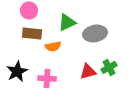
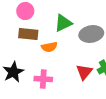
red triangle: (88, 71) -> (84, 72), turned -36

